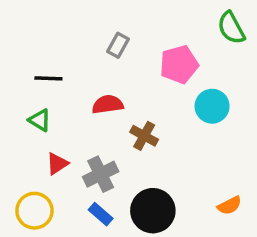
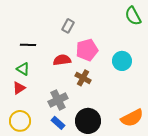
pink pentagon: (179, 64) -> (87, 50), moved
red triangle: (57, 164) -> (19, 88), moved
orange semicircle: (229, 205) -> (132, 118), size x1.6

